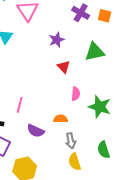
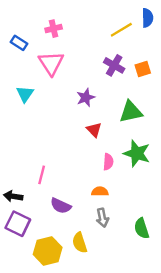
orange square: (105, 16) -> (143, 69), turned -32
green star: (100, 107) -> (137, 153), moved
orange semicircle: (61, 119) -> (100, 192), moved
yellow semicircle: (75, 162) -> (80, 243), moved

